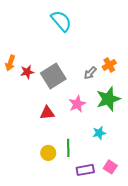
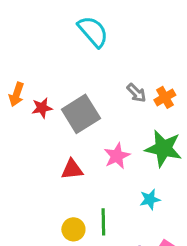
gray arrow: (90, 73) -> (136, 93), moved, turned -88
green star: (108, 99) -> (163, 148), turned 30

